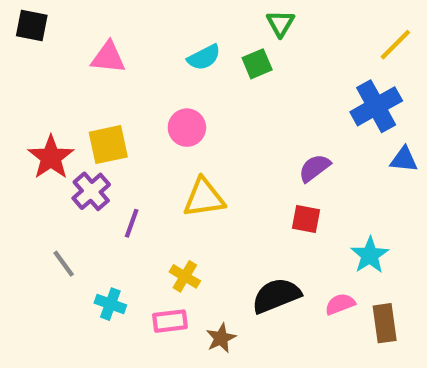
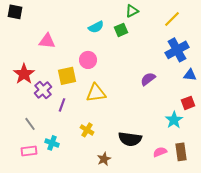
green triangle: (280, 23) -> (132, 11), turned 32
yellow line: (395, 45) -> (172, 19), moved
pink triangle: (108, 57) -> (47, 41), moved
yellow square: (108, 145) -> (67, 76), moved
red square: (306, 219) -> (188, 103), moved, turned -32
black semicircle: (276, 296) -> (130, 139), turned -150
pink semicircle: (340, 304) -> (160, 152), moved
pink rectangle: (170, 321) -> (29, 151), moved

